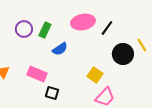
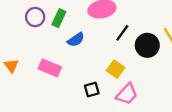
black line: (107, 28) -> (122, 33), moved
black square: (52, 93) -> (92, 89), moved, turned -32

